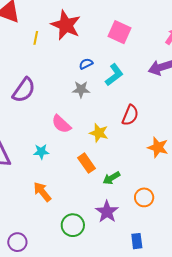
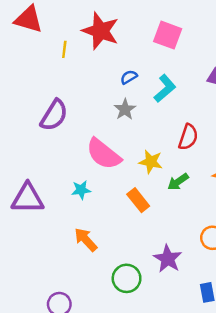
gray star: (81, 89) -> (125, 109), turned -30
pink semicircle: (61, 124) -> (104, 154), size x1.4
green arrow: (111, 178) -> (178, 182), moved

